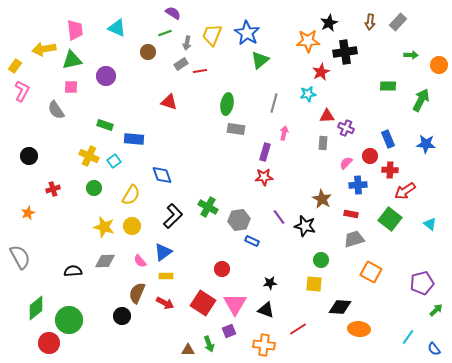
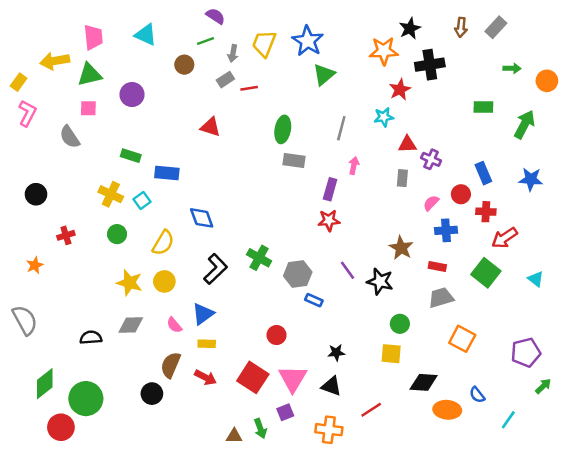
blue semicircle: (434, 349) -> (477, 395), moved

